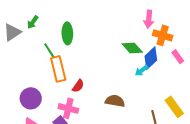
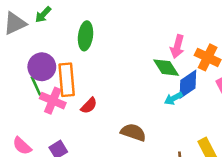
pink arrow: (149, 19) -> (177, 47), moved
green line: (49, 50) -> (36, 86), moved
purple circle: (31, 98) -> (42, 67), moved
pink cross: (68, 108) -> (53, 101), moved

